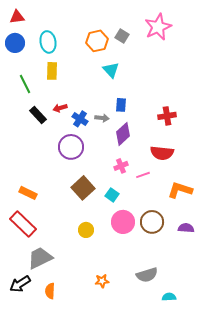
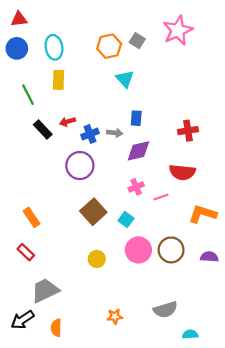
blue cross: (80, 119) -> (90, 134), turned 35
purple diamond: (123, 134) -> (138, 151), turned 30
orange rectangle: (28, 193) -> (31, 217), turned 30
red rectangle: (23, 224) -> (26, 252), size x0.6

